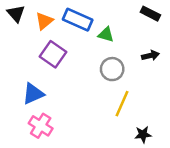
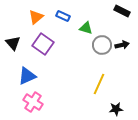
black triangle: (16, 14) -> (13, 43), moved
blue rectangle: (78, 20) -> (63, 16), size x0.6
gray circle: (112, 69) -> (102, 45), moved

